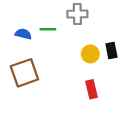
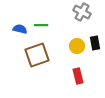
gray cross: (77, 14) -> (82, 12), moved, turned 30
brown square: (24, 73) -> (37, 55), moved

